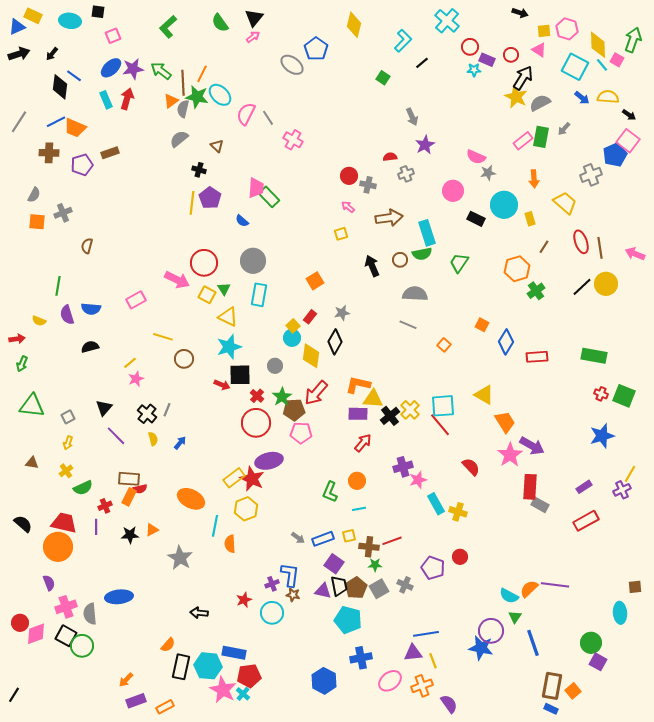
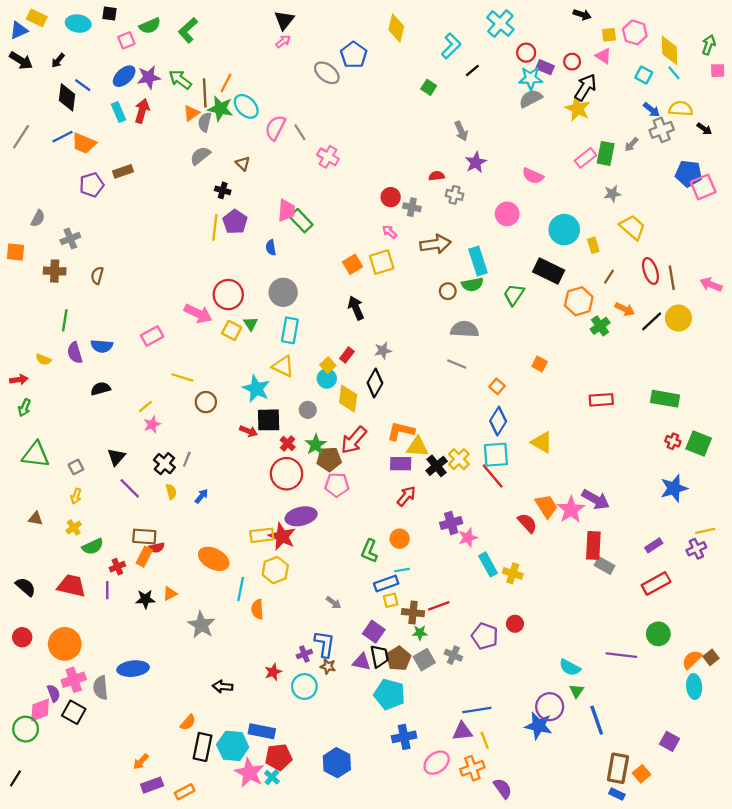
green semicircle: (220, 23) -> (150, 26), moved, turned -78
green arrow: (633, 40) -> (709, 45), size x0.7
black arrow: (19, 54) -> (21, 60), turned 50
pink square: (617, 60) -> (718, 71), moved, turned -32
cyan square: (575, 67) -> (644, 75), size x0.6
cyan star: (474, 70) -> (531, 78), size x1.5
gray semicircle: (540, 103) -> (531, 99), moved
pink square: (628, 141) -> (703, 187), moved, turned 30
brown cross: (49, 153) -> (55, 271), moved
blue pentagon: (615, 155) -> (689, 174), turned 30
gray star: (488, 173) -> (612, 194), moved
gray cross: (406, 174) -> (454, 195), turned 35
gray cross: (591, 175) -> (662, 130), moved
orange arrow: (534, 179) -> (625, 309), moved, turned -60
black rectangle: (476, 219) -> (549, 271), moved, size x1.5
blue semicircle: (242, 221) -> (271, 248), turned 40
orange square: (37, 222) -> (15, 252), moved
yellow square: (341, 234) -> (382, 262), size x1.6
black arrow: (372, 266) -> (356, 308), moved
orange square: (315, 281) -> (353, 264), moved
yellow triangle: (228, 317) -> (283, 366), moved
blue diamond: (506, 342) -> (498, 421), moved
cyan star: (229, 347) -> (256, 389), turned -30
orange trapezoid: (505, 422) -> (546, 506), moved
yellow line: (630, 474) -> (705, 531), turned 48
yellow rectangle: (234, 478) -> (262, 535), turned 30
blue rectangle: (323, 539) -> (386, 583), moved
orange circle: (58, 547) -> (65, 644), moved
purple semicircle: (49, 583) -> (54, 693), moved
brown square: (635, 587) -> (711, 657), turned -32
orange semicircle: (529, 589) -> (692, 660), moved
red circle: (20, 623) -> (22, 637), moved
green circle: (591, 643) -> (658, 634), moved
green circle: (82, 646) -> (26, 729), moved
blue hexagon: (324, 681) -> (337, 763), moved

